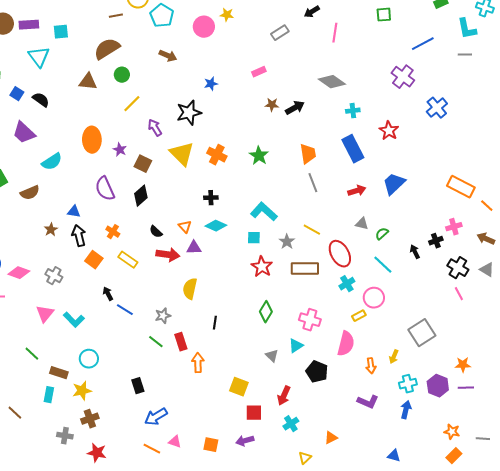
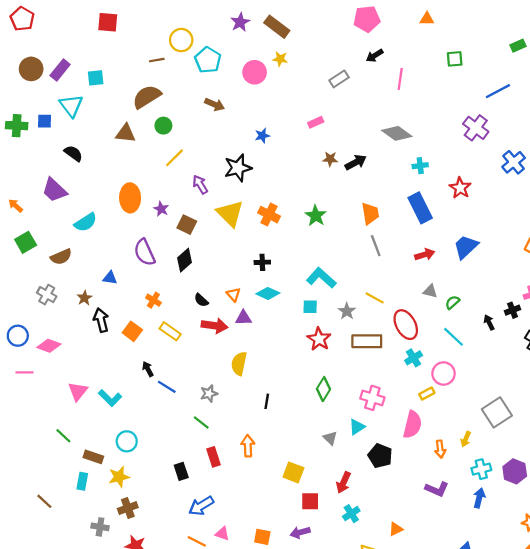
purple rectangle: (29, 25) -> (60, 70), turned -48
blue square: (17, 94) -> (44, 121), moved, turned -32
black arrow: (79, 236) -> (101, 320), moved
gray cross: (54, 276) -> (47, 295), moved
red rectangle: (181, 342) -> (213, 457), moved

